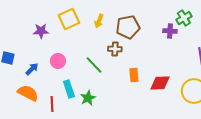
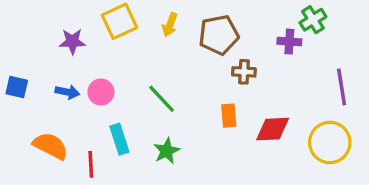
brown cross: (115, 49) -> (244, 72), moved
blue arrow: (32, 69) -> (67, 92), moved, turned 56
green star: (88, 98) -> (167, 151), moved

